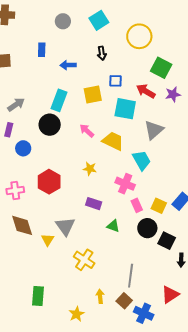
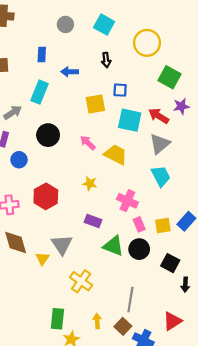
cyan square: (99, 20) -> (104, 25), turned -30
red arrow: (146, 91) -> (159, 116), moved
cyan rectangle: (59, 100) -> (40, 92), moved
cyan trapezoid: (142, 160) -> (161, 176), moved
yellow square: (159, 206) -> (163, 225), turned -35
green triangle: (113, 226) -> (113, 246), size x1.5
black circle: (147, 228) -> (139, 249), moved
green rectangle: (38, 296) -> (57, 319), moved

